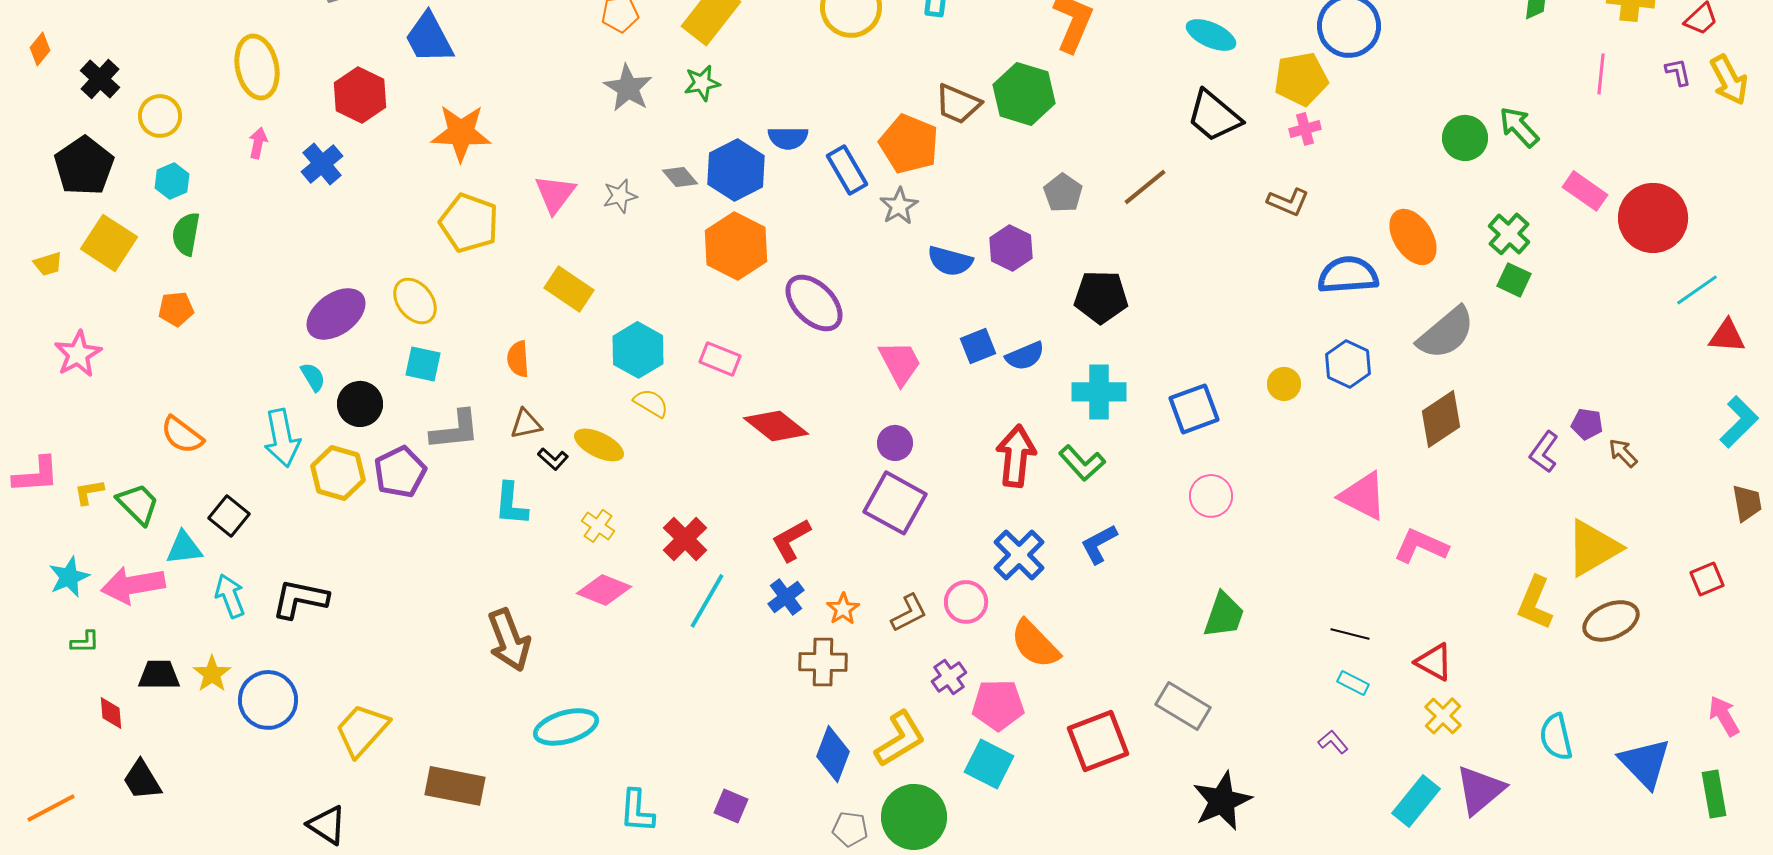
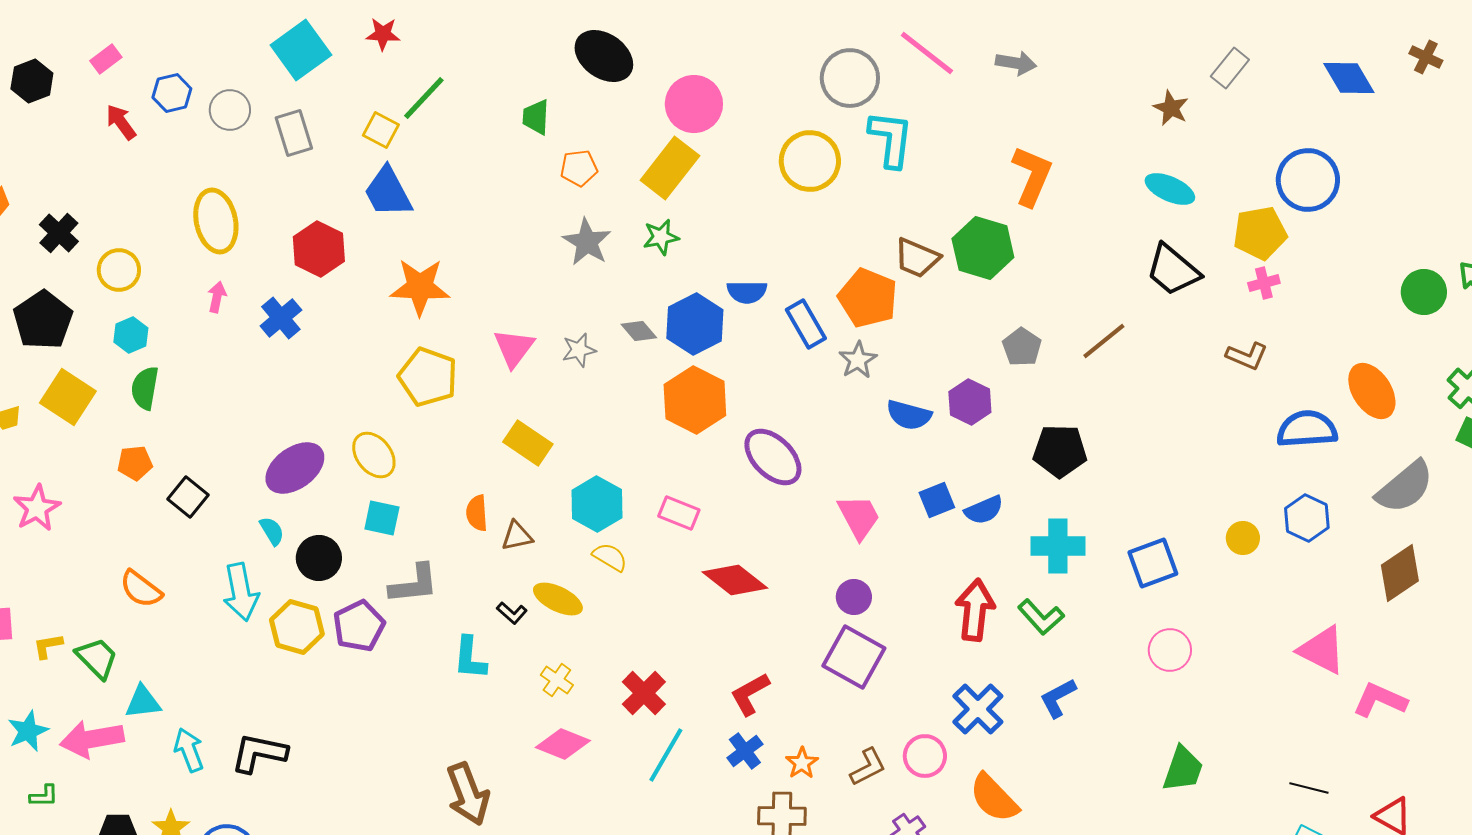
brown triangle: (526, 424) -> (517, 536), moved
black square: (229, 516) -> (188, 497), moved

